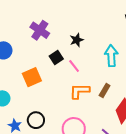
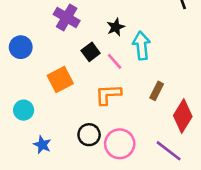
cyan arrow: (111, 56) -> (141, 46), moved
orange L-shape: (80, 91) -> (108, 94), moved
black circle: (36, 120) -> (89, 135), moved

